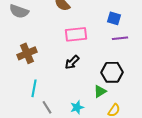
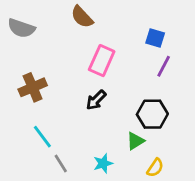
pink rectangle: (76, 34) -> (102, 61), turned -60
purple line: (120, 38) -> (164, 66), turned -56
cyan line: (34, 88) -> (42, 137), turned -48

